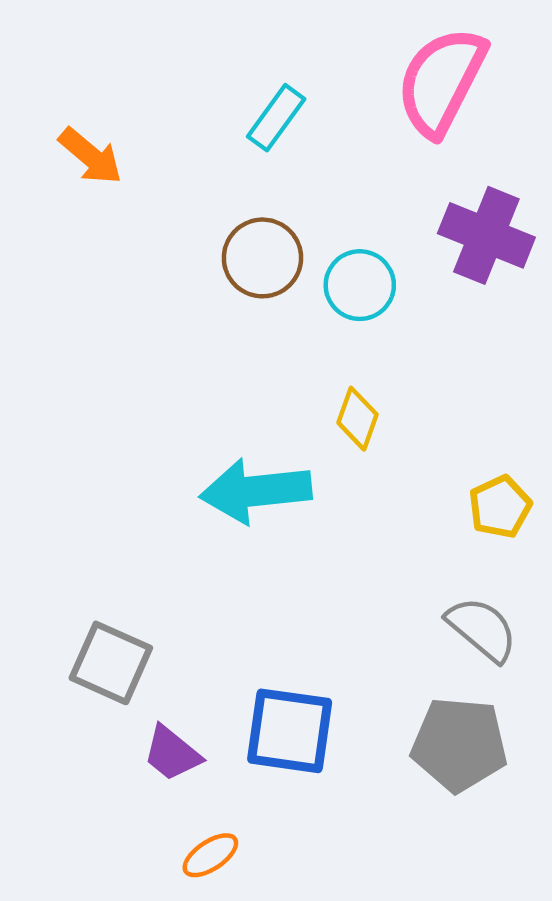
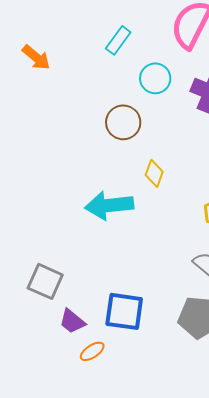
brown circle: (262, 258) -> (123, 122), moved
cyan circle: (360, 285) -> (155, 78), moved
orange ellipse: (210, 855) -> (92, 351), moved

